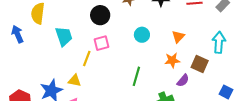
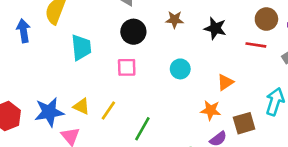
yellow line: (87, 58) -> (108, 110), moved
brown square: (200, 64) -> (244, 123), turned 36
green line: (136, 76) -> (142, 129), moved

